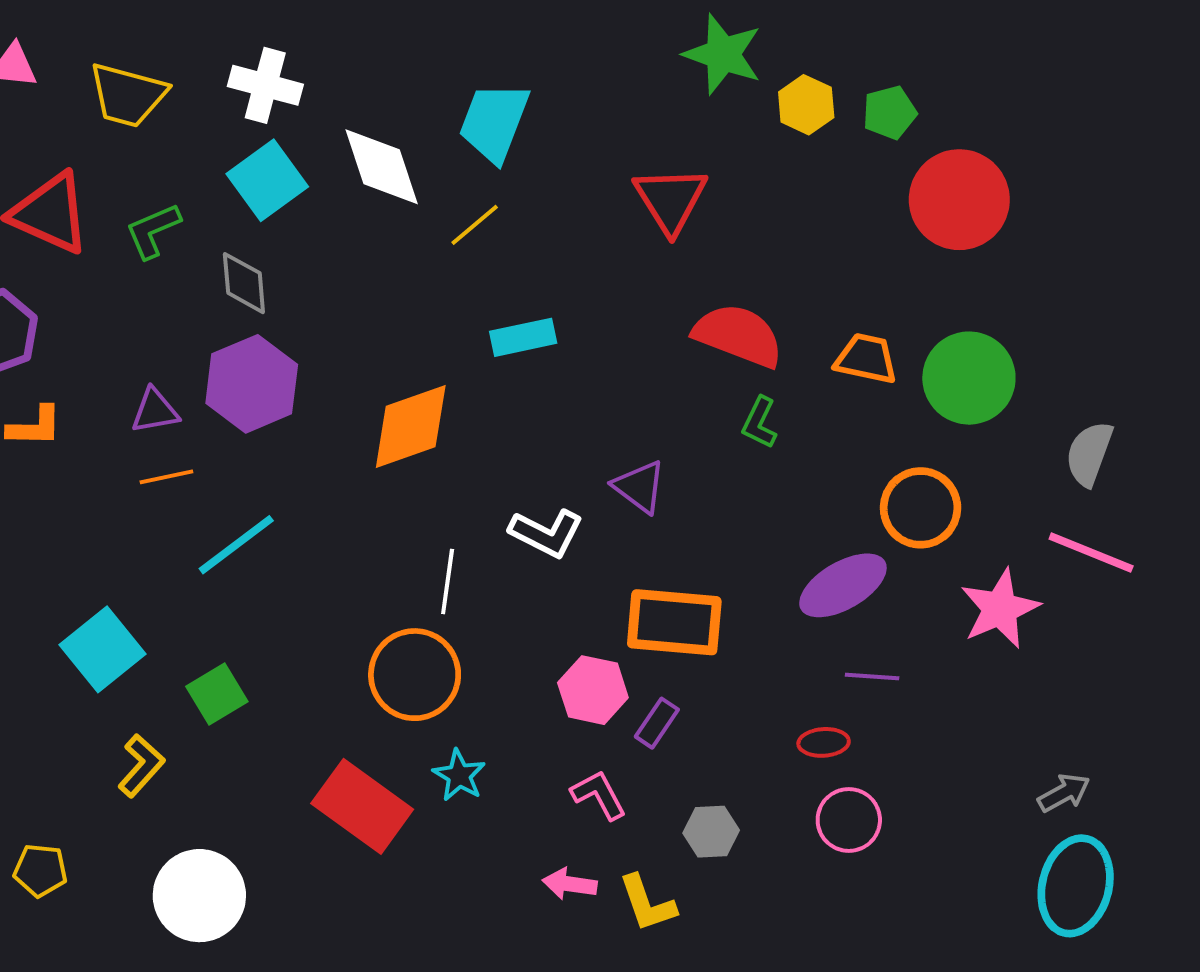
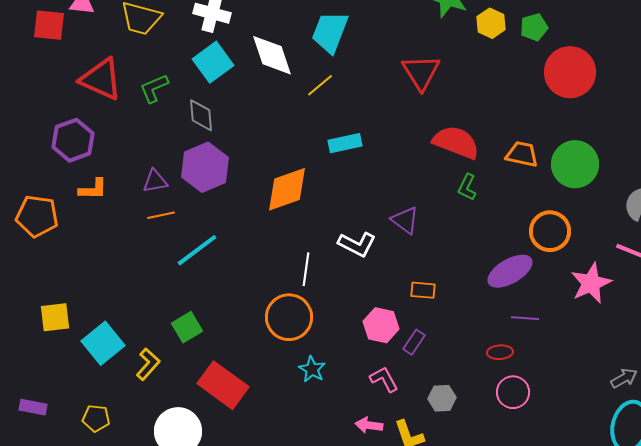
orange rectangle: (674, 622) -> (423, 290), size x0.5
cyan square: (102, 649) -> (103, 343), moved
red rectangle: (362, 806) -> (223, 385), moved

